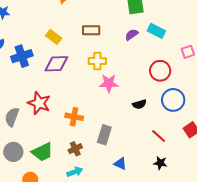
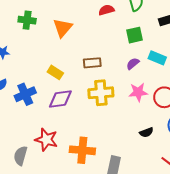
yellow cross: (97, 61) -> (101, 93), size x1.4
pink star: (109, 83) -> (138, 92), moved
orange cross: (74, 117) -> (82, 150), size x1.4

